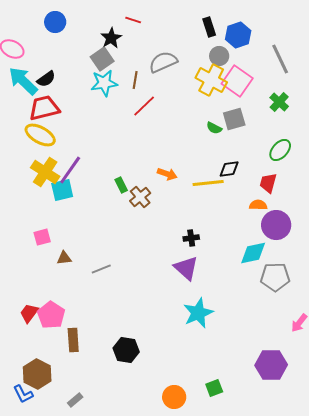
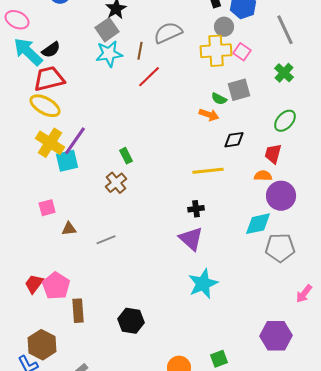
yellow cross: (211, 80) -> (216, 51), turned -32
pink square: (237, 81) -> (242, 52), size x0.6
orange arrow: (167, 174) -> (209, 115), moved
yellow line: (208, 183) -> (208, 171), moved
brown cross: (140, 197) -> (116, 183), moved

